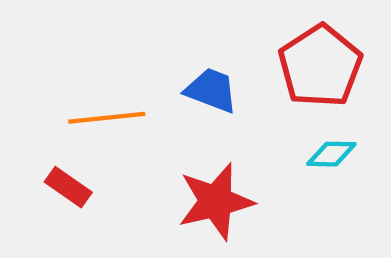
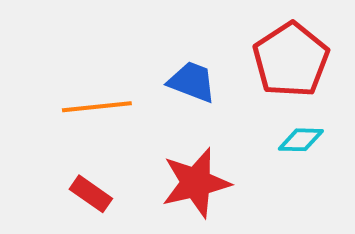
red rectangle: (68, 187) -> (91, 194), moved

